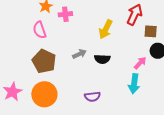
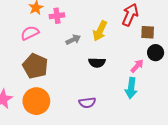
pink semicircle: (40, 30) -> (30, 33), turned 84
gray arrow: (79, 54) -> (73, 40), moved

